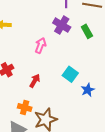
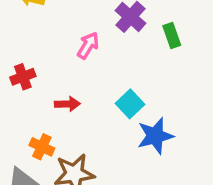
red arrow: (35, 81) -> (67, 104), turned 48
blue star: (88, 90) -> (155, 136), size x1.5

